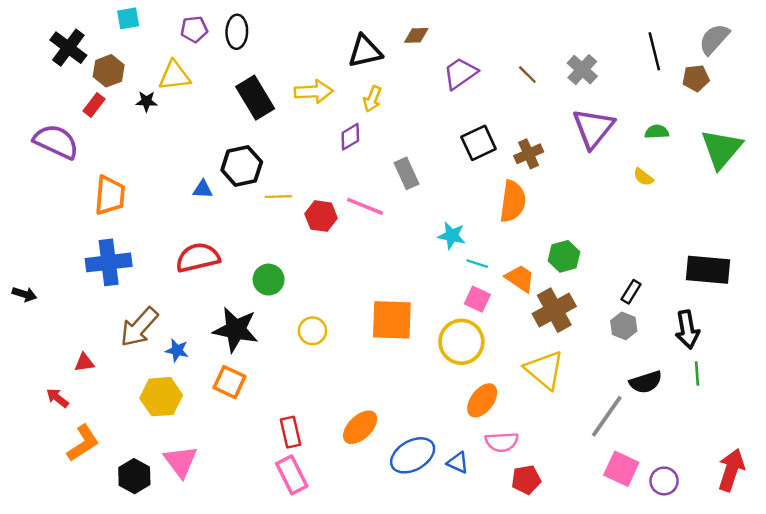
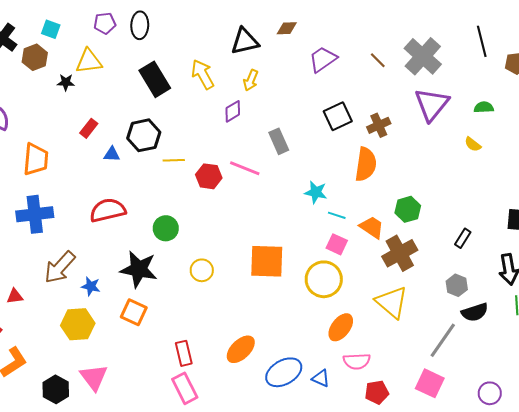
cyan square: (128, 18) -> (51, 29), moved, turned 30
gray cross: (582, 70) -> (423, 56), size x1.5
yellow arrow: (314, 92) -> (203, 74), turned -116
red rectangle: (94, 105) -> (89, 128), moved
gray hexagon: (624, 326) -> (457, 285), moved
pink square: (621, 469) -> (430, 383), moved

